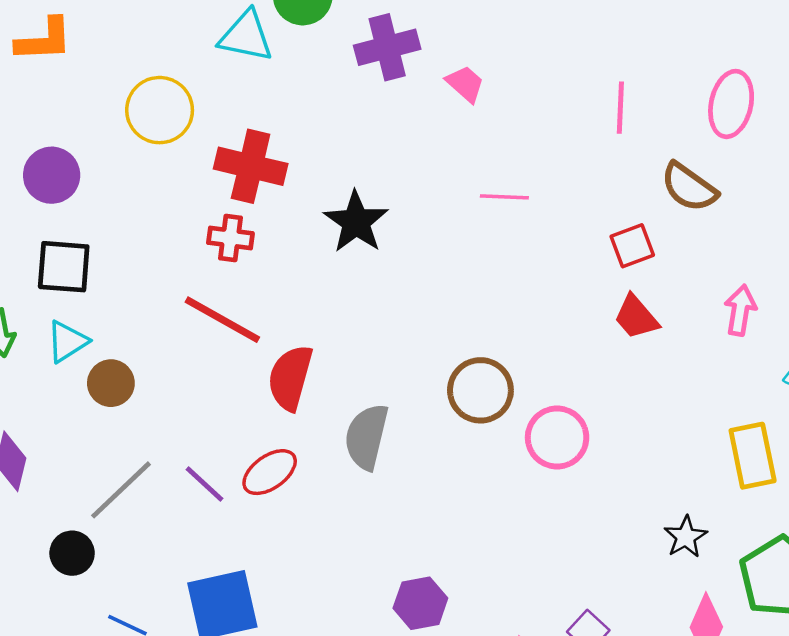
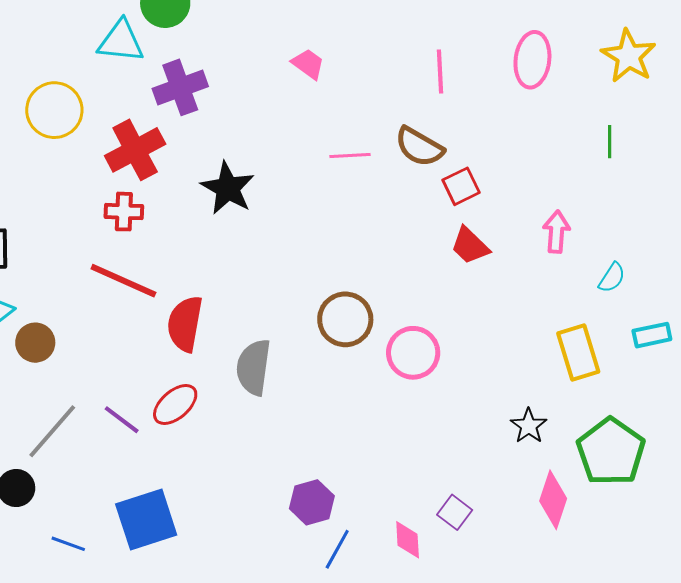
purple cross: (387, 47) -> (180, 87), moved
red cross: (251, 166) -> (135, 150), turned -36
brown semicircle: (689, 187) -> (419, 147), moved

